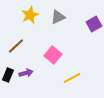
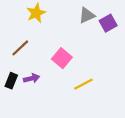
gray triangle: (58, 17) -> (87, 15), moved

